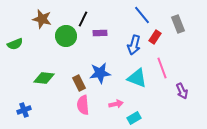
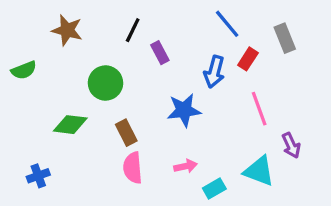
purple rectangle: (100, 33) -> (160, 53), turned 64
green circle: (66, 36) -> (105, 83), moved
blue star: (100, 73) -> (184, 110), moved
cyan triangle: (137, 78) -> (259, 171), moved

